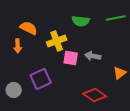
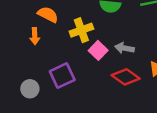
pink square: (71, 58) -> (98, 50), turned 35
red diamond: (95, 95) -> (126, 77), moved

